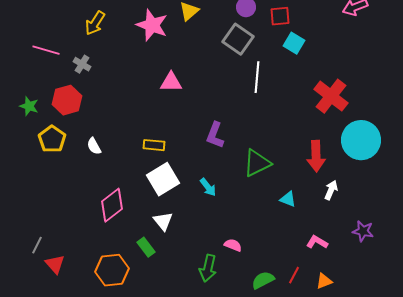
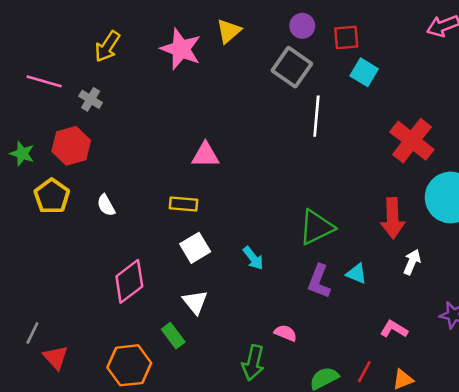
pink triangle: (171, 82) -> (205, 155), moved
purple L-shape: (215, 135) -> (319, 281), moved
white square: (163, 179) -> (195, 248), size x0.7

